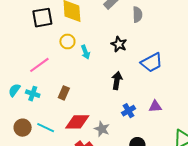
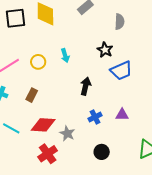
gray semicircle: (137, 15) -> (120, 22), moved
yellow circle: (67, 41) -> (38, 62), moved
black star: (119, 44) -> (105, 50), moved
cyan arrow: (85, 52) -> (65, 55), moved

